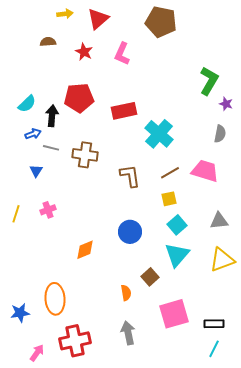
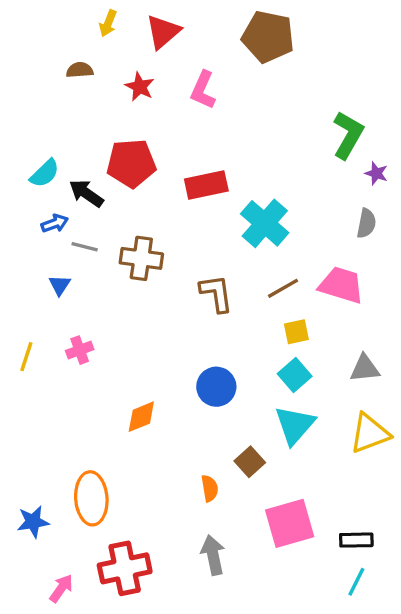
yellow arrow: (65, 14) -> (108, 23), turned 119
black arrow: (52, 116) -> (86, 193), turned -60
yellow square: (169, 199) -> (296, 332), moved

